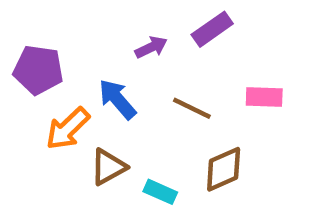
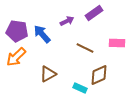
blue arrow: (117, 99) -> (42, 34), moved
orange arrow: (68, 129) -> (16, 57), moved
cyan rectangle: (160, 192) -> (80, 88), moved

